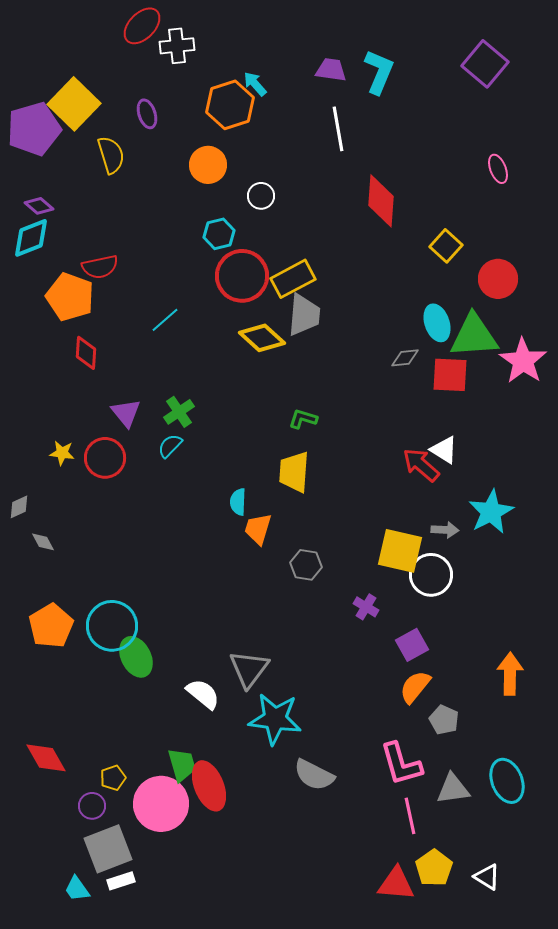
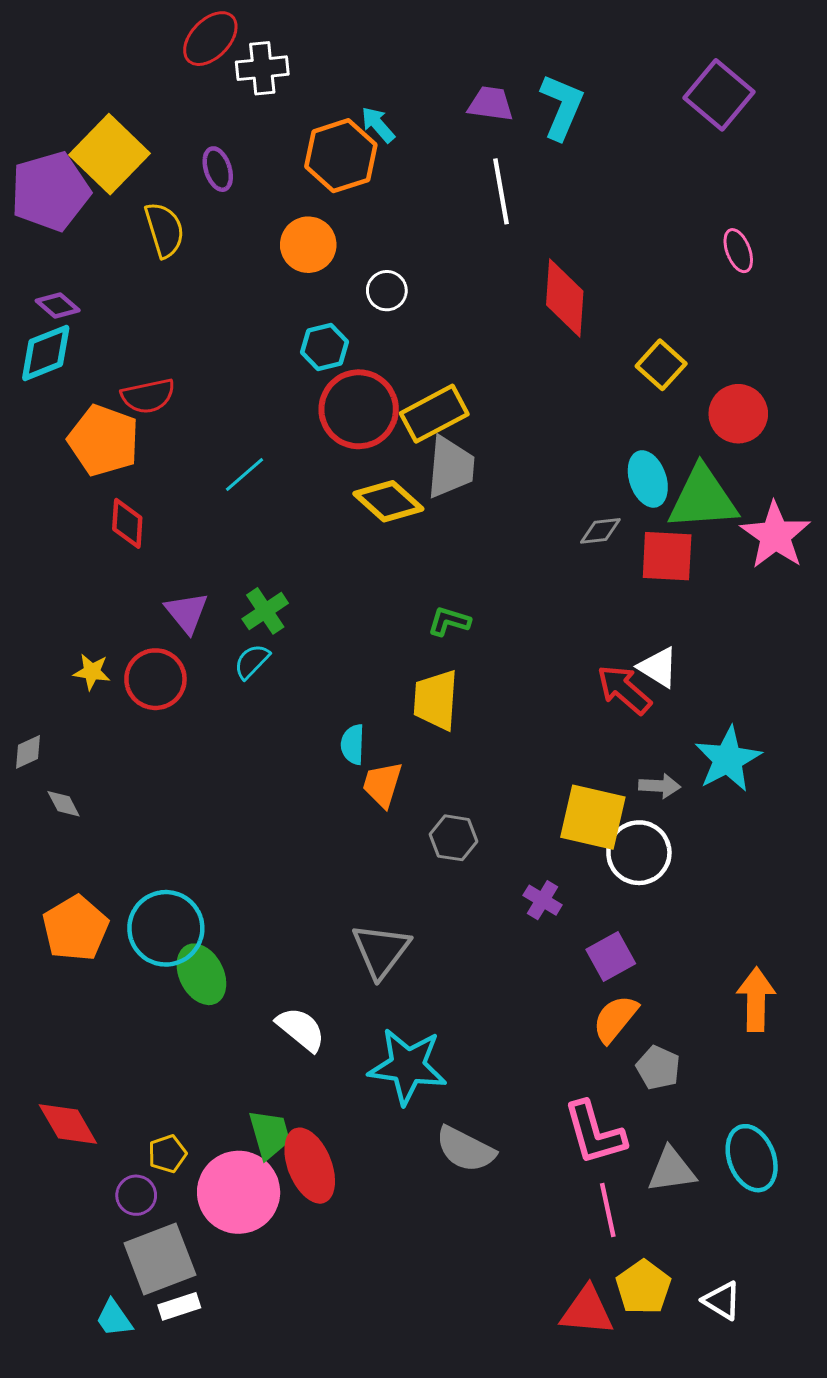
gray triangle: (249, 669) -> (381, 951), moved

